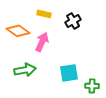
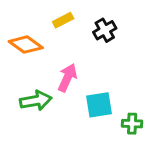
yellow rectangle: (44, 14) -> (63, 20), turned -40
pink arrow: (42, 42) -> (67, 78), moved

